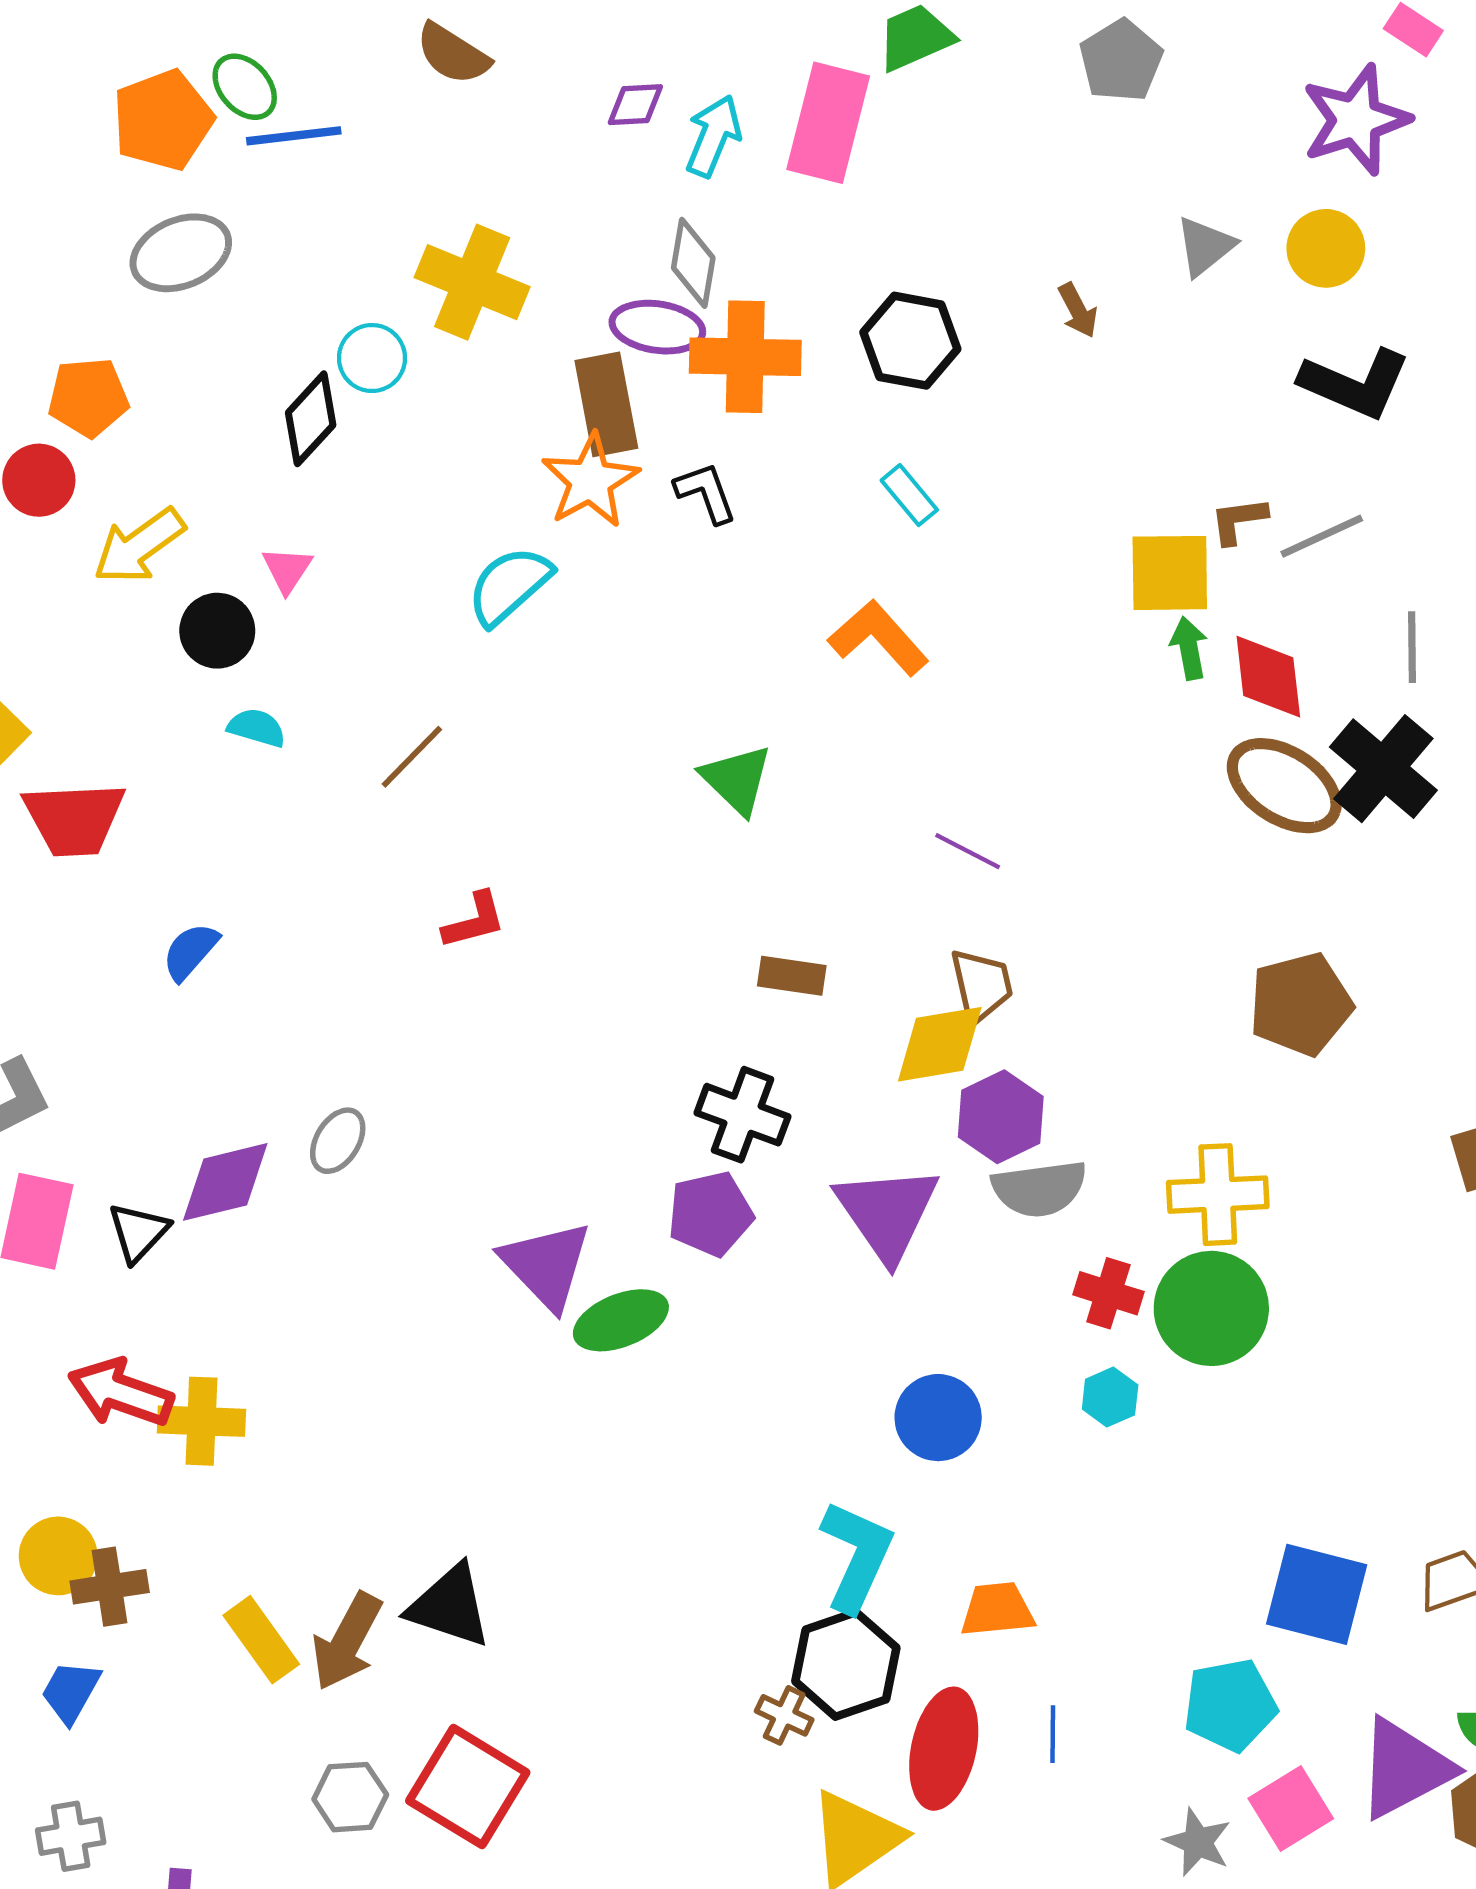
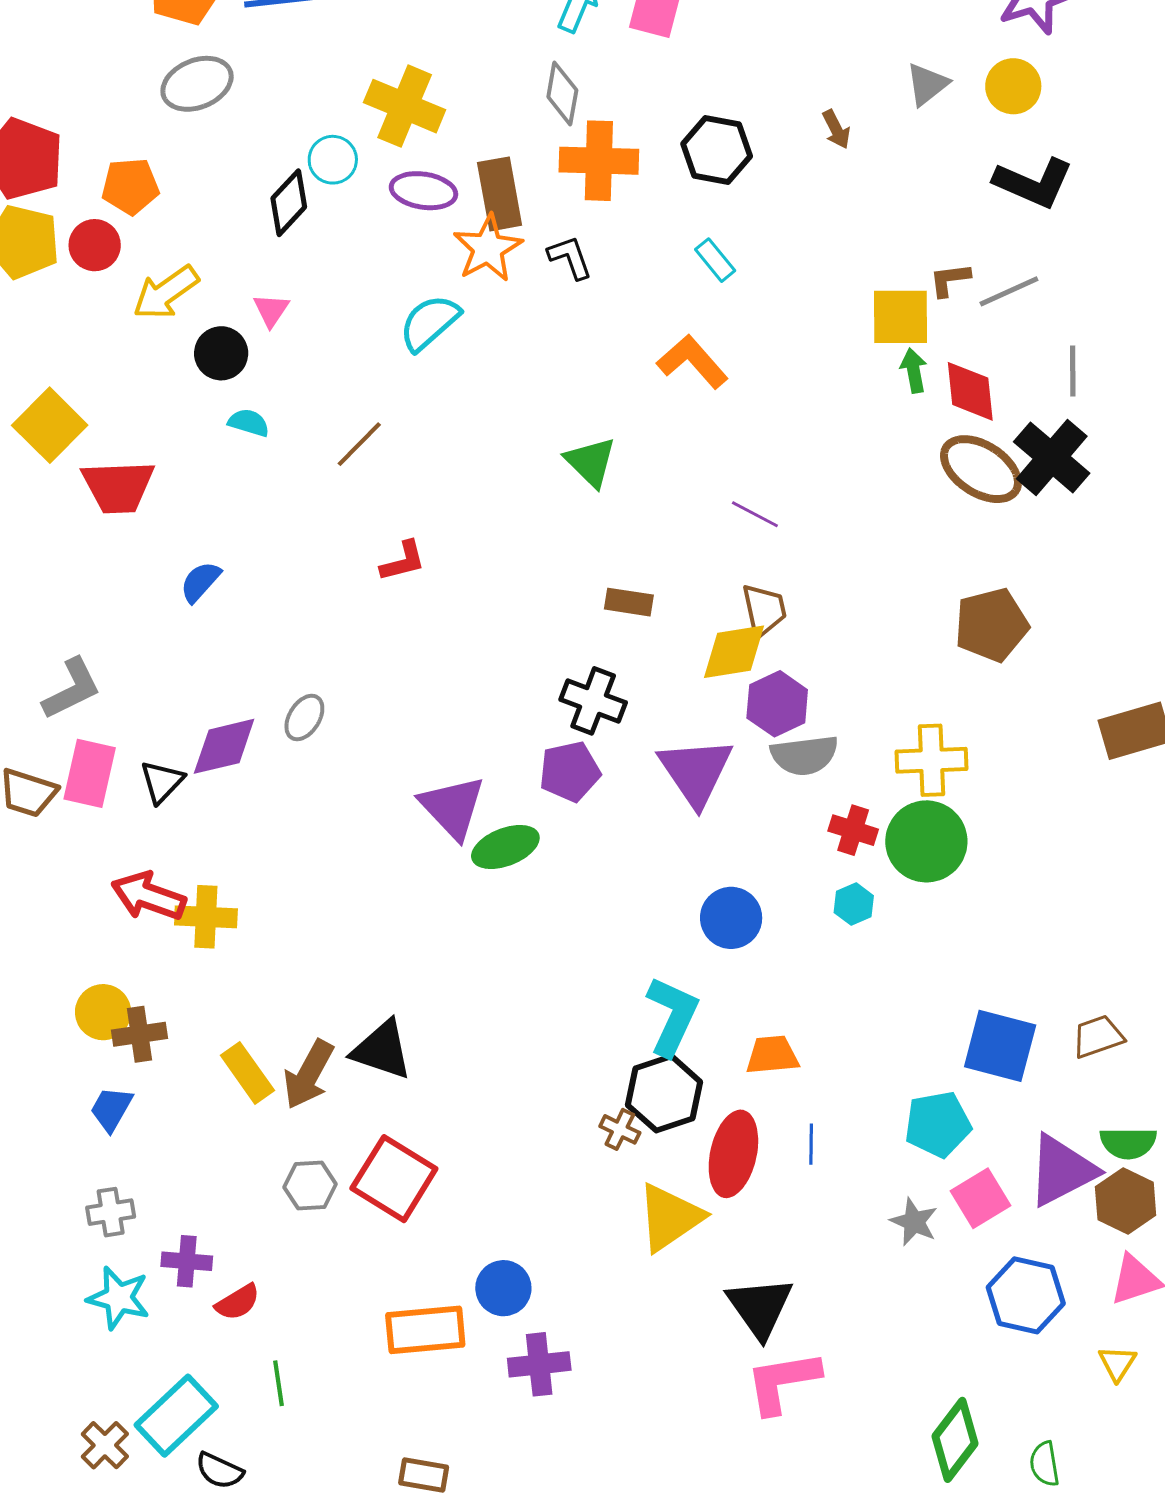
purple ellipse: (657, 327) -> (423, 191), moved

